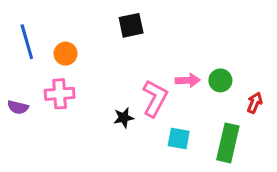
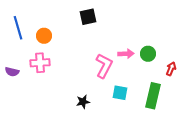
black star: (124, 118) -> (83, 102), moved

